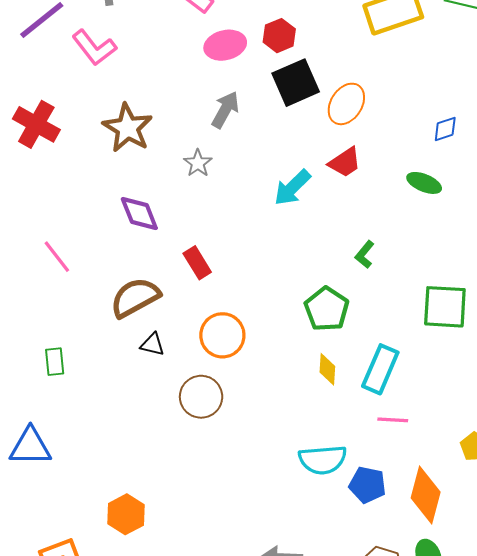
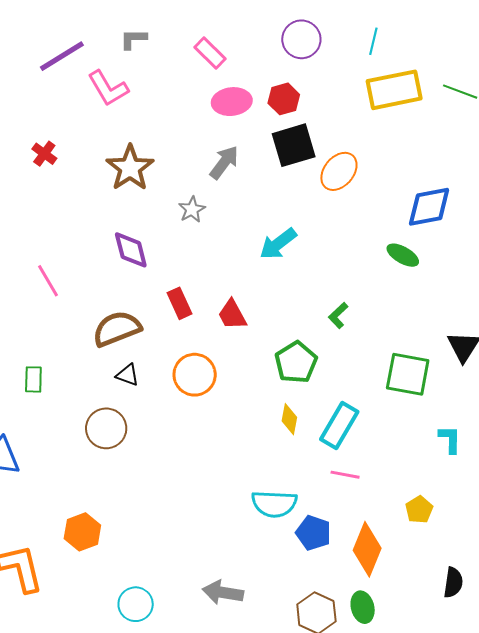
red cross: (36, 124) -> (44, 154), size x0.6
blue diamond: (445, 129) -> (429, 207), size x1.8
red trapezoid: (345, 162) -> (232, 315), moved, turned 88
brown circle: (201, 397) -> (106, 428), moved

